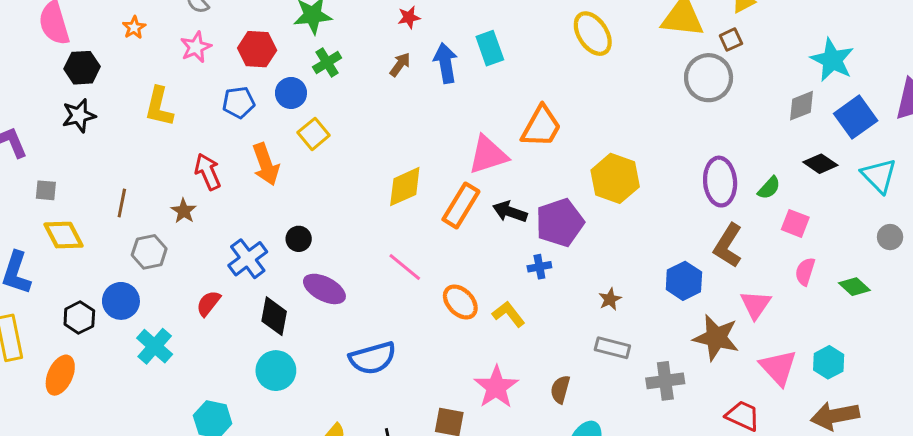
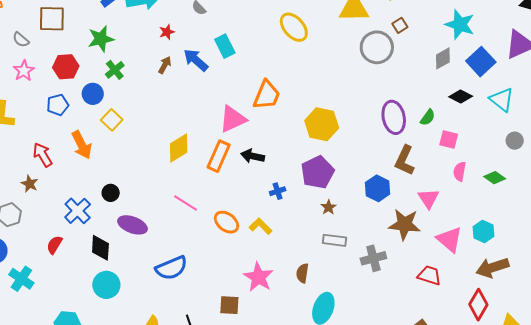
brown square: (731, 40) -> (400, 25), moved
blue arrow: (446, 63) -> (196, 60), turned -32
purple pentagon: (560, 223) -> (318, 172), moved

